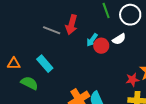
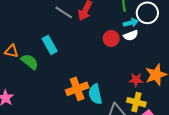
cyan arrow: (92, 40) -> (131, 23), moved, turned -152
orange triangle: (14, 64) -> (11, 51), moved

